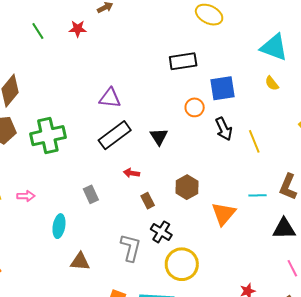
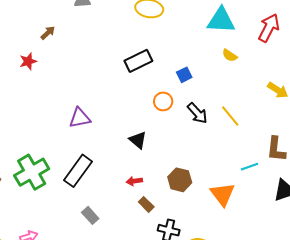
blue square: (223, 88) -> (184, 75), size x0.6
black rectangle: (115, 135) -> (78, 171), moved
red arrow: (131, 173) -> (134, 181), moved

